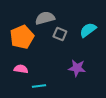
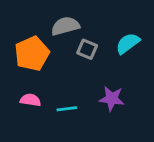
cyan line: (39, 86) -> (67, 109), moved

